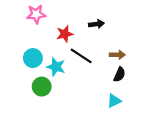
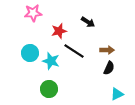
black arrow: (96, 24) -> (88, 22), turned 40
green circle: (42, 87) -> (49, 89), moved
cyan triangle: (114, 101) -> (117, 94), moved

